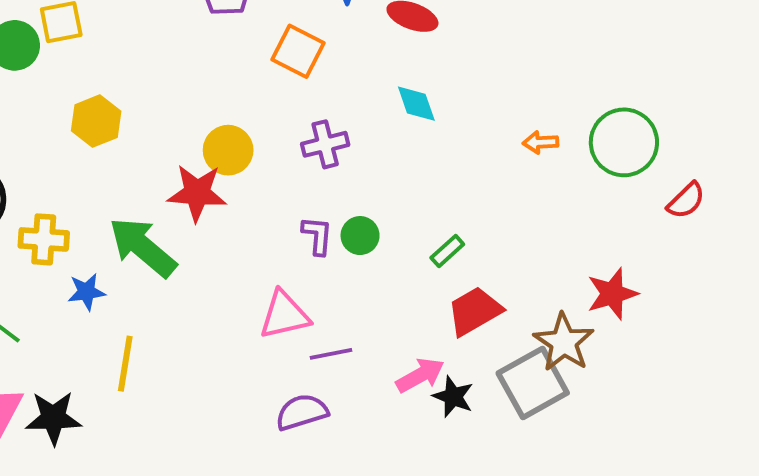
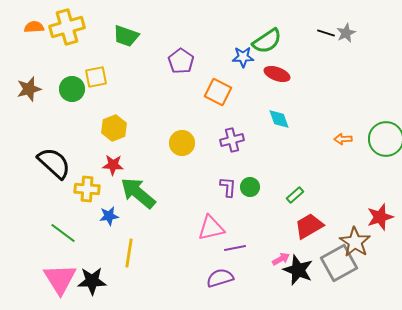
red star: (197, 193) -> (113, 165), moved, size x0.7
pink arrow: (420, 375) -> (281, 259), size x0.7
black star: (453, 397) -> (298, 270), size x1.4

